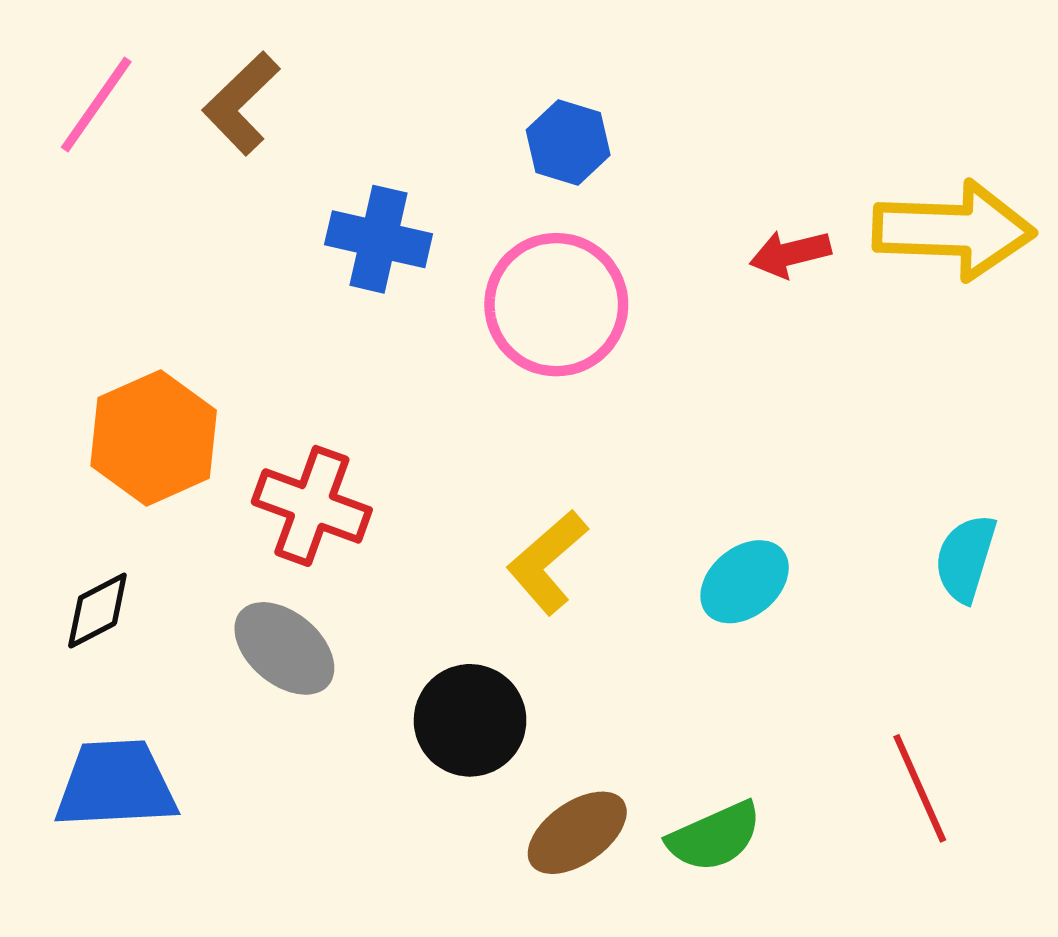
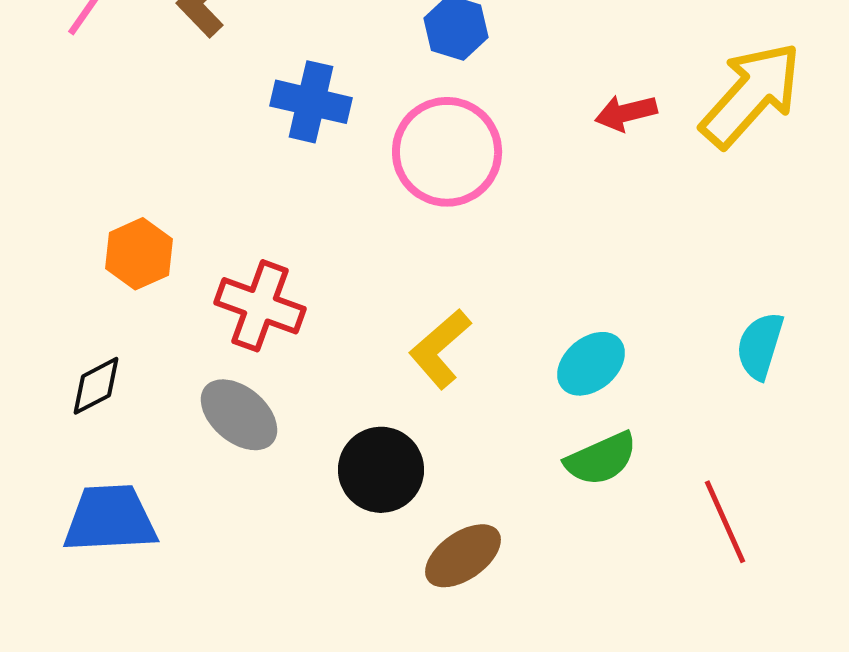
yellow arrow: (954, 230) -> (751, 95), turned -50
orange hexagon: (154, 438) -> (139, 254), size x0.7
green semicircle: (714, 837) -> (601, 459), moved

